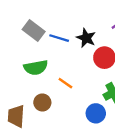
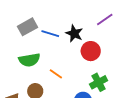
gray rectangle: (34, 30) -> (27, 27), turned -66

